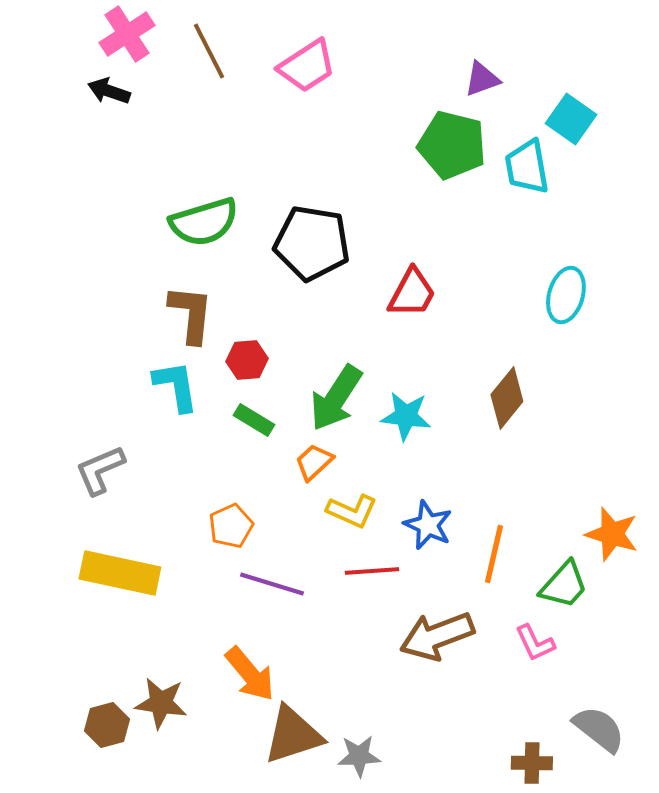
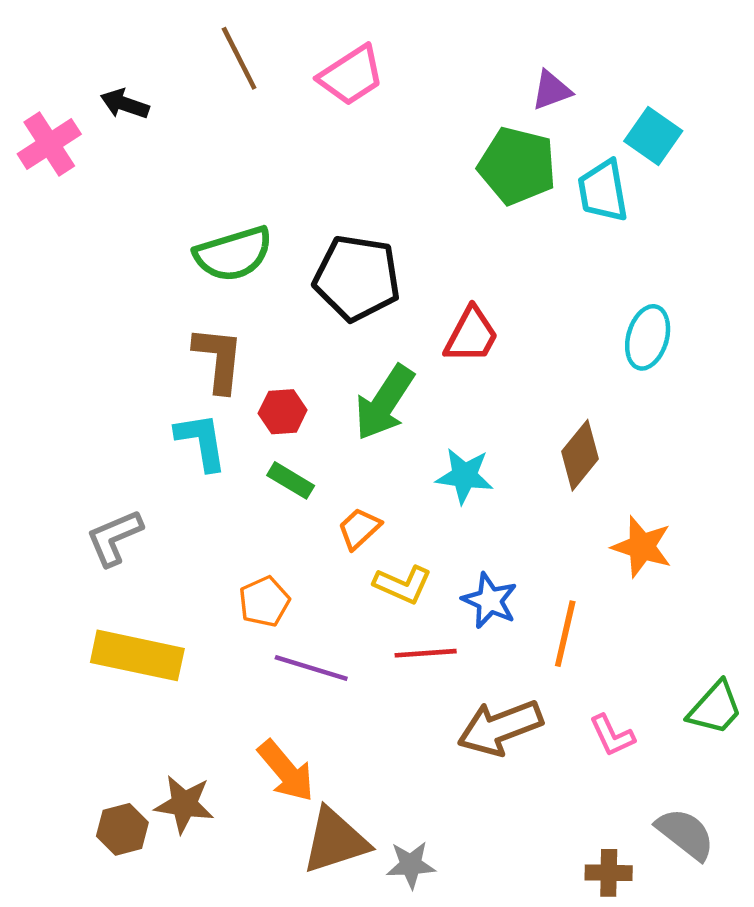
pink cross: (127, 34) -> (49, 144), moved
green arrow: (336, 398) -> (384, 403), moved
orange star: (612, 534) -> (642, 547), moved
green trapezoid: (564, 585) -> (715, 708), moved

